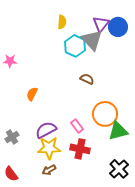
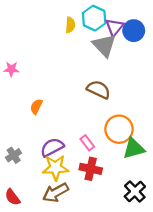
cyan hexagon: (75, 46) -> (94, 18), moved
brown semicircle: (87, 79) -> (99, 90), size x1.5
brown arrow: (49, 170) -> (56, 193), size x1.6

